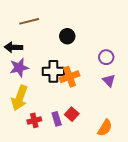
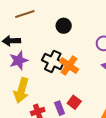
black cross: (53, 71) -> (53, 61), turned 30
orange cross: (69, 77) -> (69, 65), turned -30

